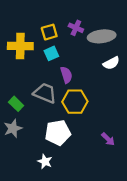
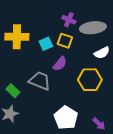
yellow square: (49, 32) -> (65, 41), moved, turned 35
purple semicircle: (66, 75) -> (60, 64), turned 56
yellow hexagon: (75, 102) -> (90, 80), moved
white pentagon: (58, 133) -> (66, 118), moved, turned -30

